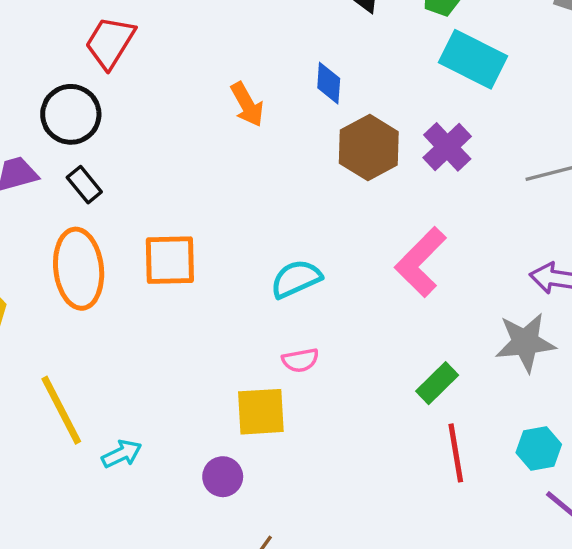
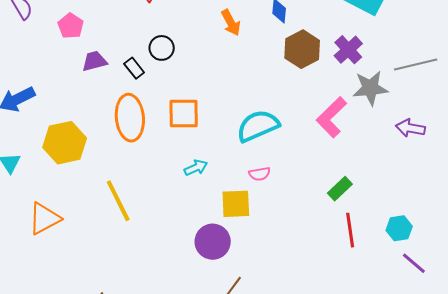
black circle: (71, 114) -> (162, 48), moved, size x0.7
cyan semicircle: (296, 279) -> (258, 126), size x1.4
gray star: (525, 342) -> (370, 88), moved
cyan arrow: (122, 454) -> (196, 168), moved
purple circle: (223, 477) -> (213, 242), size x1.5

